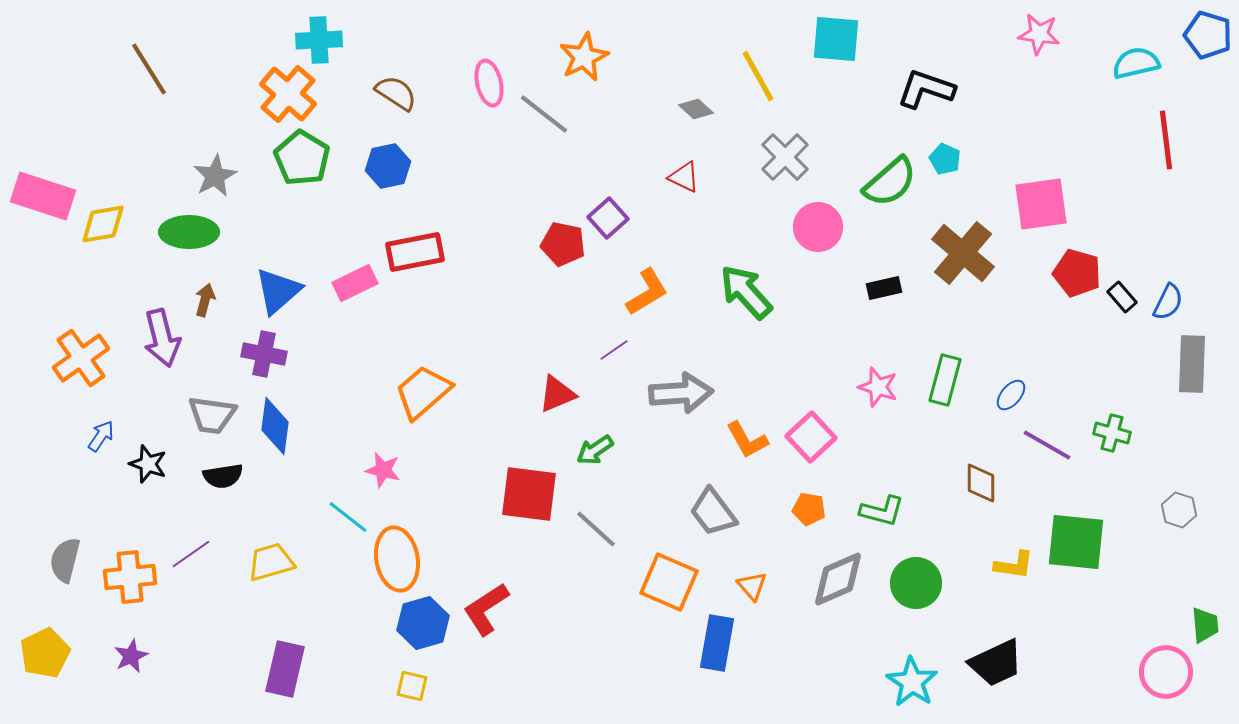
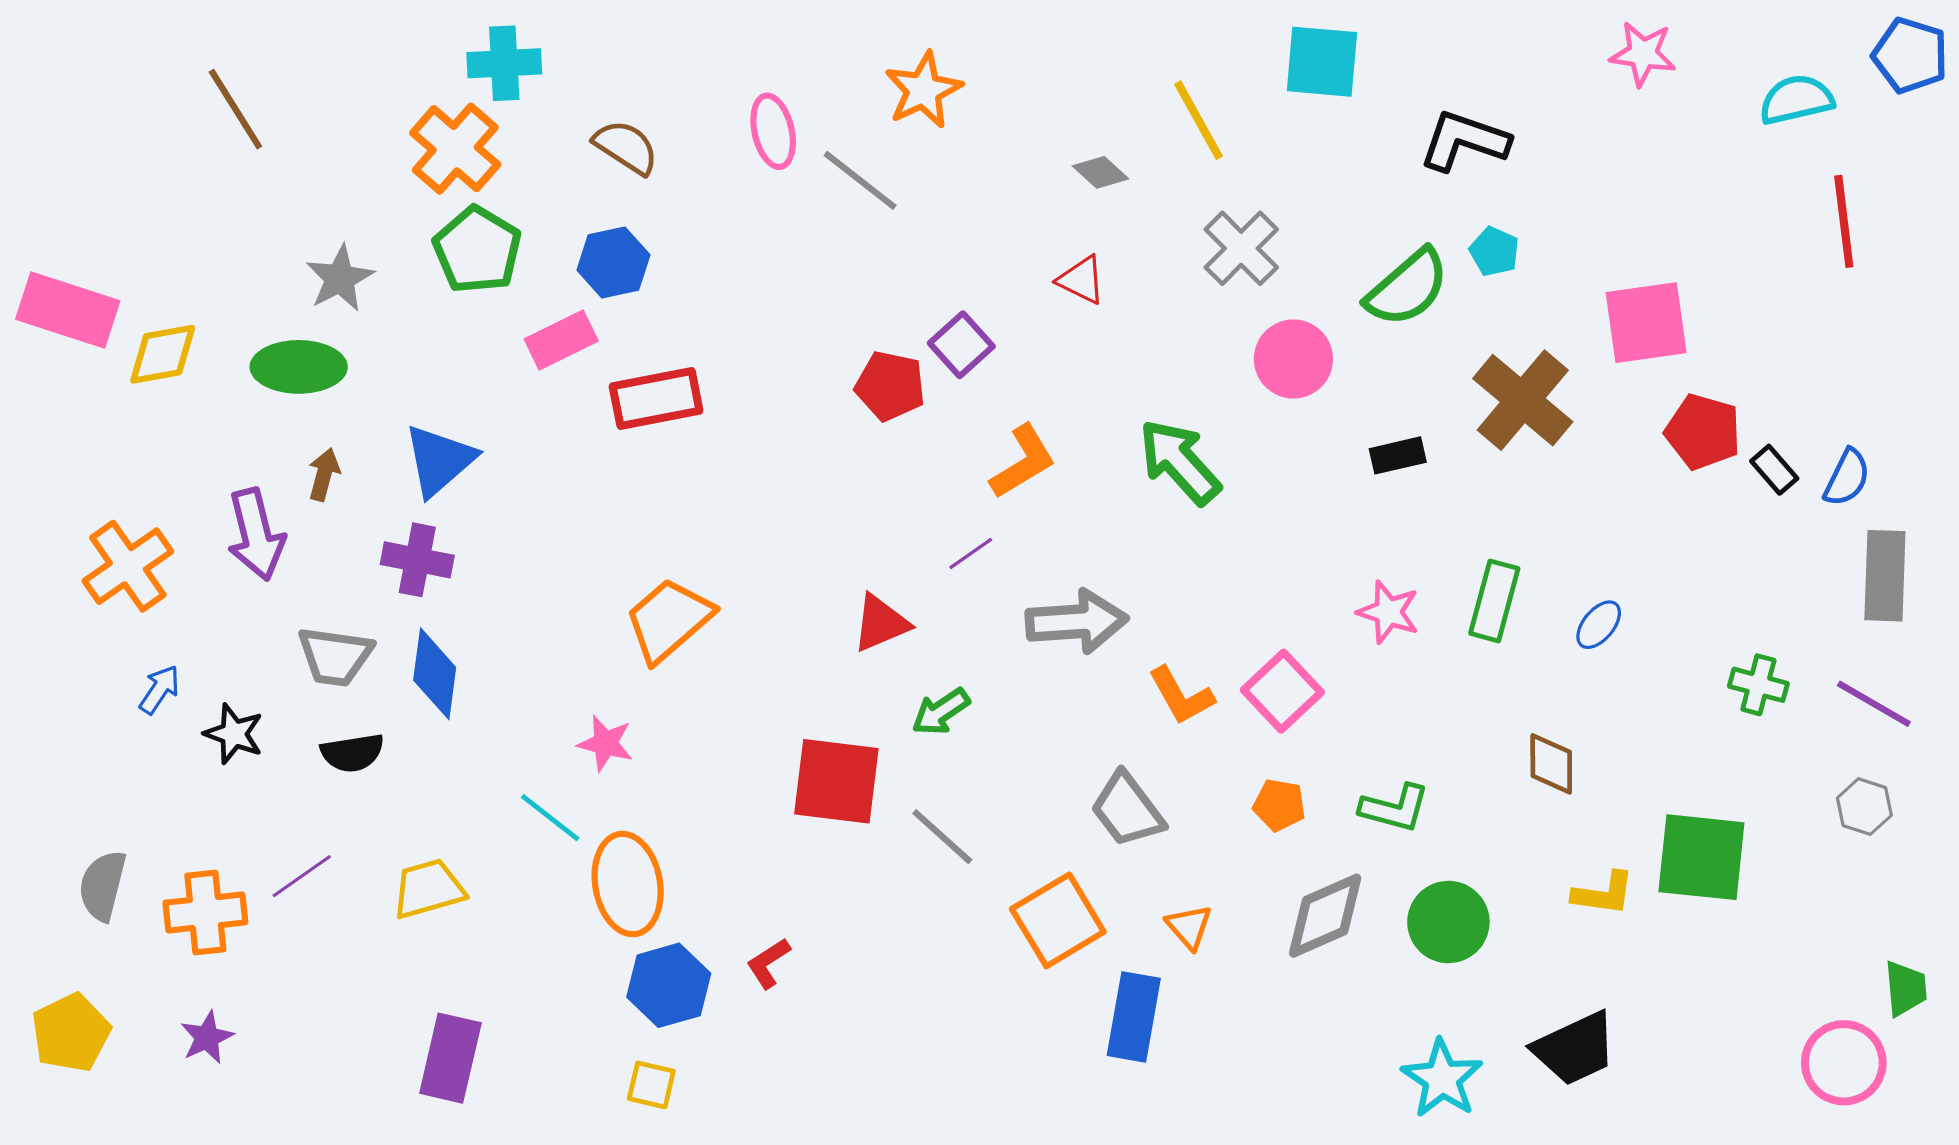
pink rectangle: (355, 283) -> (561, 340), moved
purple line: (1047, 445) -> (1874, 704), moved
orange square: (669, 582) -> (1058, 920), turned 36
red L-shape: (486, 609) -> (768, 963), size x0.6

